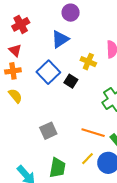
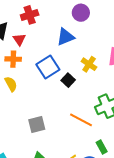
orange line: (93, 133) -> (81, 120), moved

